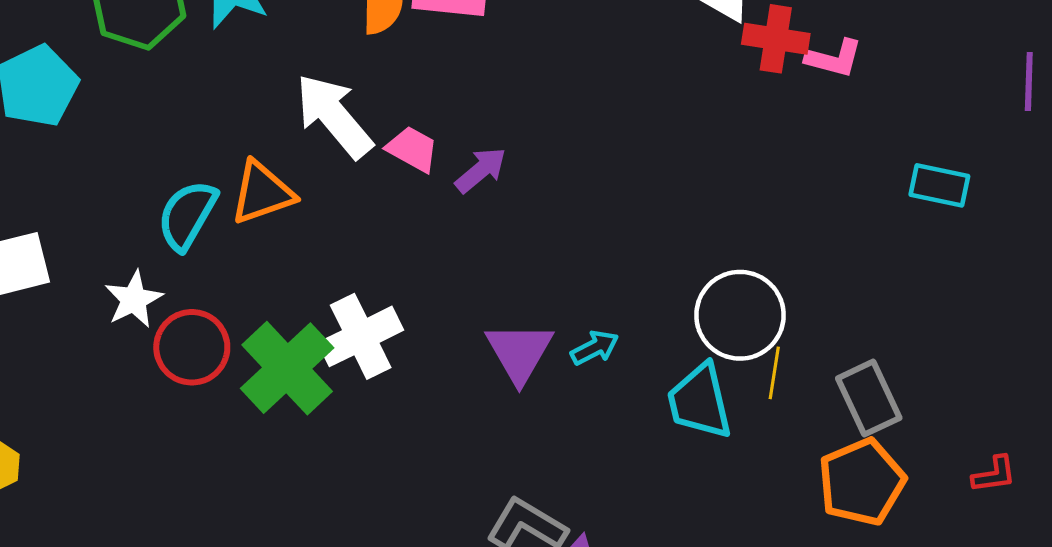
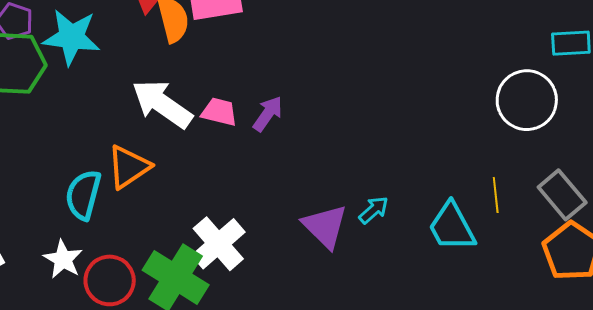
white circle: (740, 315) -> (527, 100), moved

